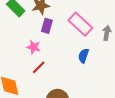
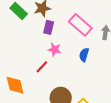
pink star: (34, 47) -> (55, 49), moved

